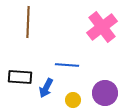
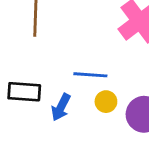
yellow circle: (73, 100) -> (106, 102), moved

